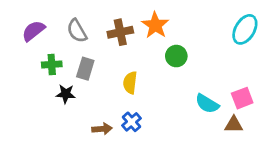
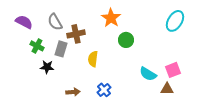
purple semicircle: (33, 31) -> (24, 22), turned 66
brown cross: (120, 32) -> (76, 34), moved
green cross: (52, 64) -> (37, 46), turned 32
blue cross: (131, 122) -> (104, 90), moved

